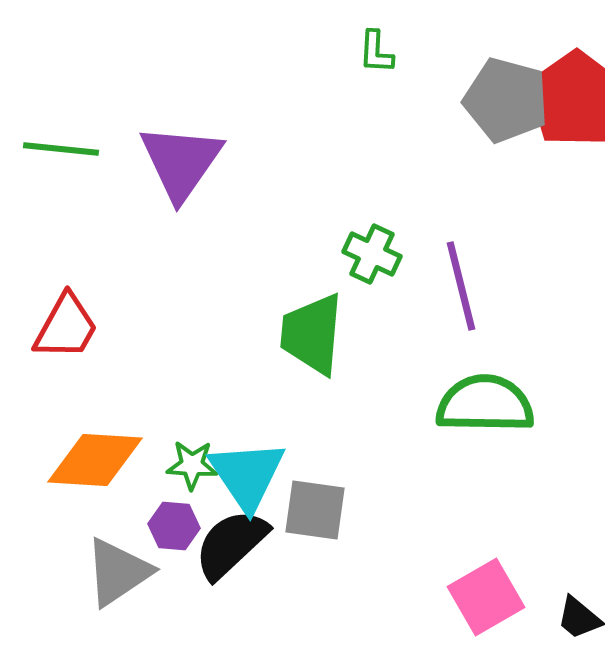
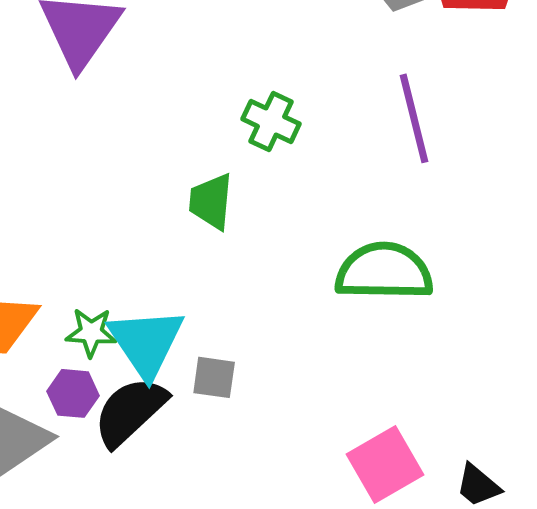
purple line: (461, 286) -> (414, 118), moved
green trapezoid: (312, 334) -> (211, 201), size x0.7
gray square: (315, 510) -> (214, 377), size x0.7

